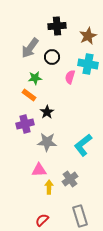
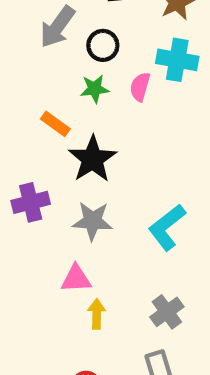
green star: (35, 78) -> (95, 89), moved
black star: (47, 112) -> (93, 159), size x1.6
purple cross: (25, 124) -> (31, 202), moved
gray cross: (70, 179) -> (167, 312), moved

